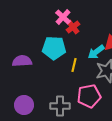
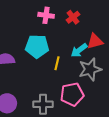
pink cross: (63, 17) -> (46, 15), turned -35
red cross: (73, 27) -> (73, 17), moved

